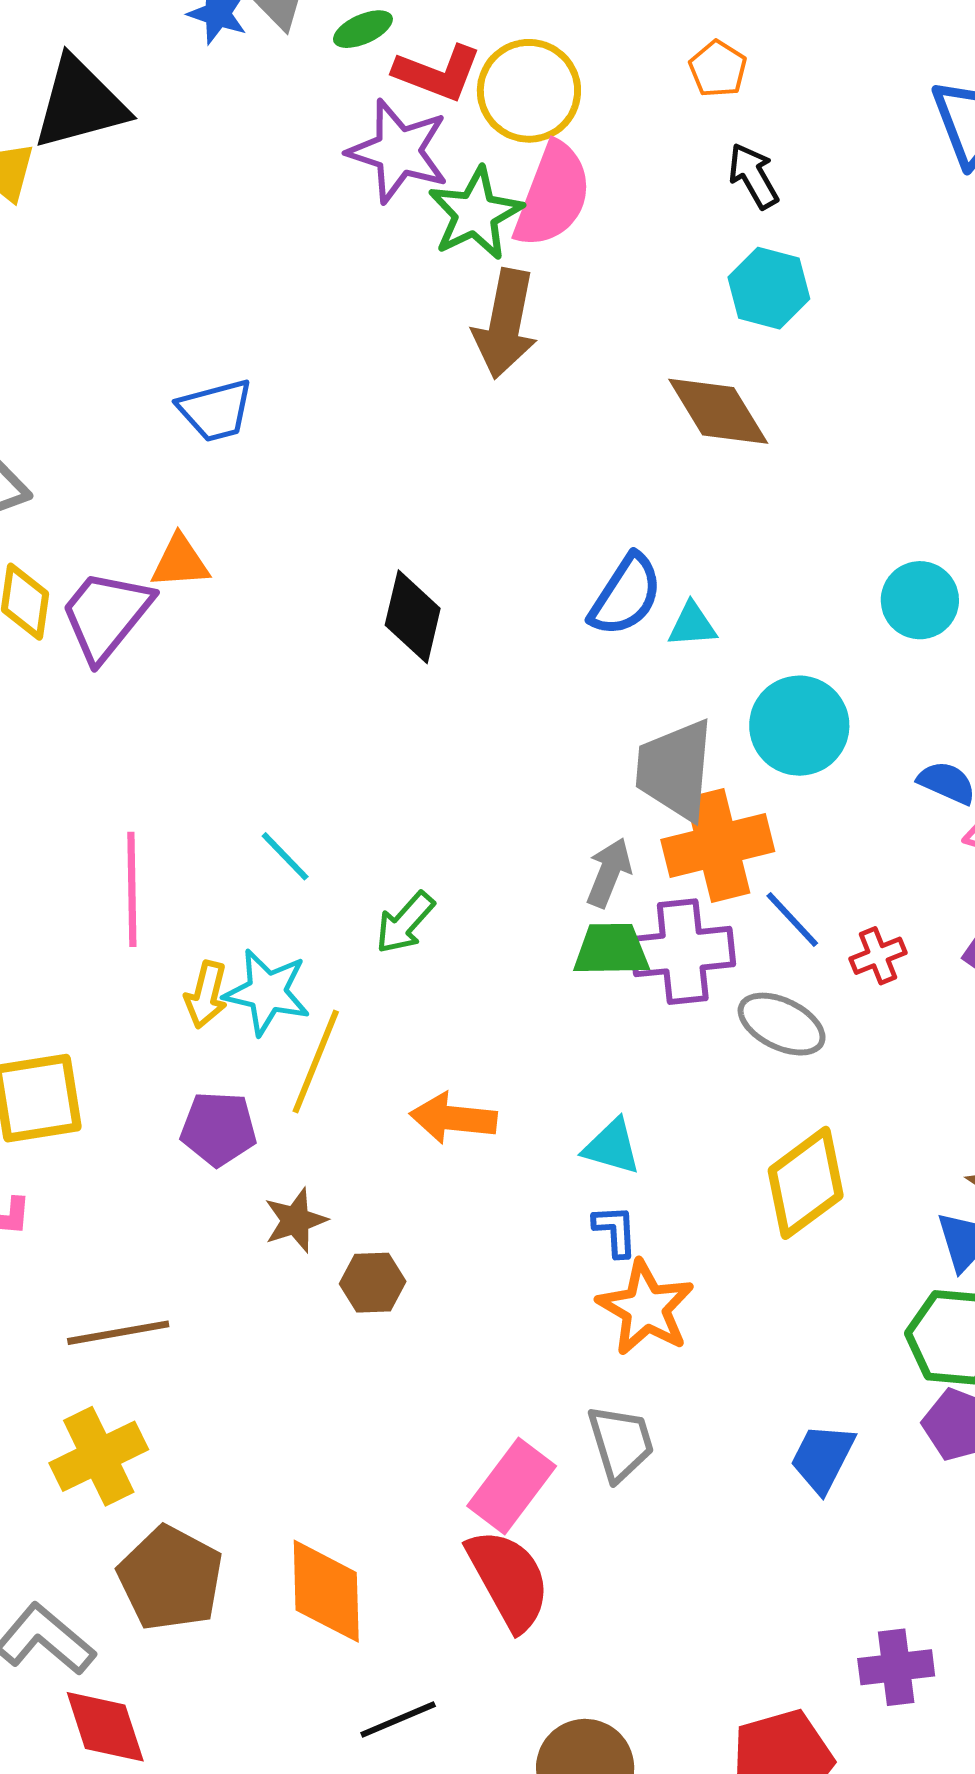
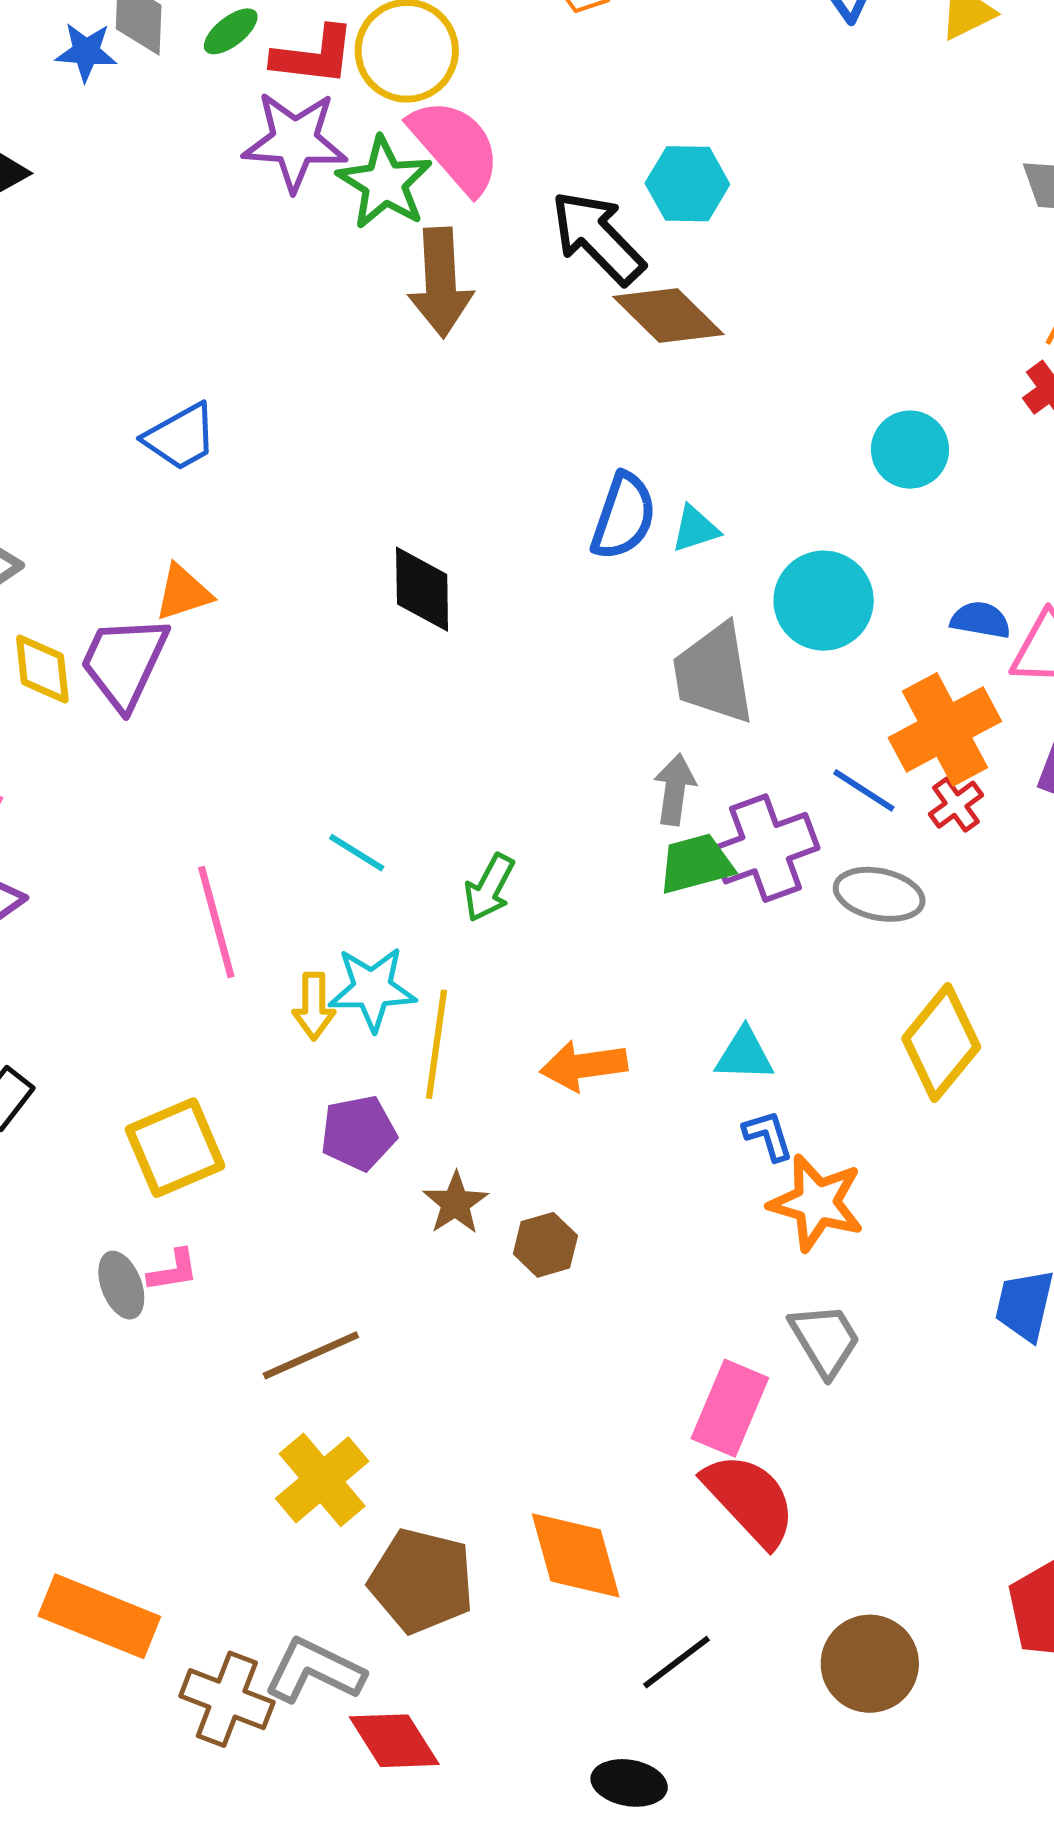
black arrow: (753, 176) -> (598, 238), moved, size x1.6
pink semicircle: (553, 195) -> (455, 146), turned -48
orange cross: (718, 845) -> (945, 729), moved

